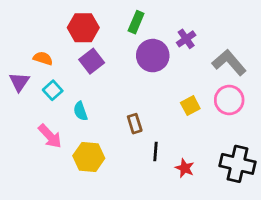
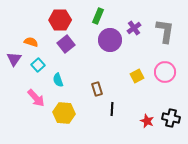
gray L-shape: (229, 62) -> (165, 31), moved, turned 50
black cross: (237, 164) -> (171, 118), size x0.7
red star: (185, 168) -> (147, 121), moved

